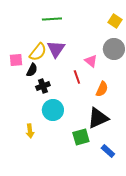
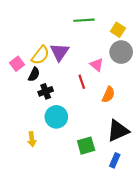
green line: (52, 19) -> (84, 20), moved
yellow square: (115, 21) -> (118, 30), moved
pink square: (16, 60) -> (17, 64), turned -32
black triangle: (98, 118) -> (118, 131), moved
blue rectangle: (108, 151) -> (115, 160), turned 72

